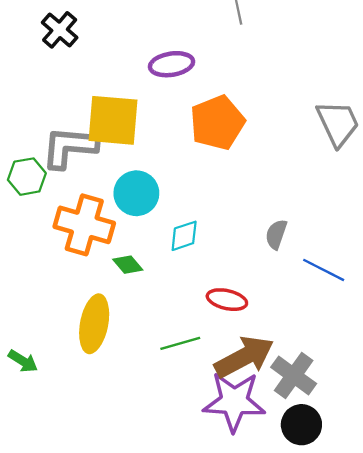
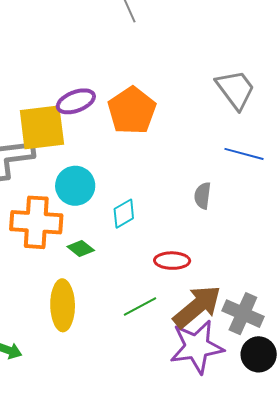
purple ellipse: (172, 64) -> (76, 101), moved
blue line: (324, 270) -> (244, 154), moved

